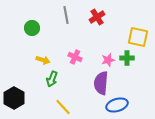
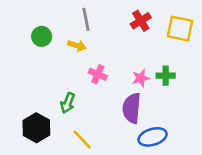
red cross: (97, 17) -> (141, 21), moved
yellow square: (138, 37) -> (180, 29), moved
yellow arrow: (43, 60) -> (77, 46), moved
black hexagon: (14, 98) -> (36, 128), moved

